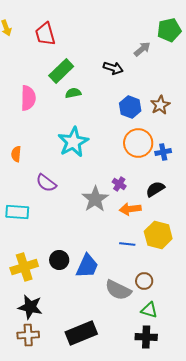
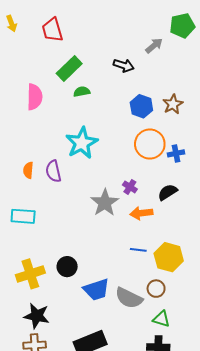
orange semicircle: (16, 154) -> (28, 170), moved
purple semicircle: (46, 183) -> (53, 171), moved, turned 40
yellow hexagon: (158, 235) -> (169, 257), moved
blue trapezoid: (87, 266) -> (96, 290), moved, turned 48

